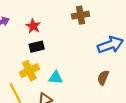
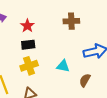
yellow cross: (29, 71) -> (29, 66), moved
cyan triangle: (56, 78) -> (63, 66), moved

